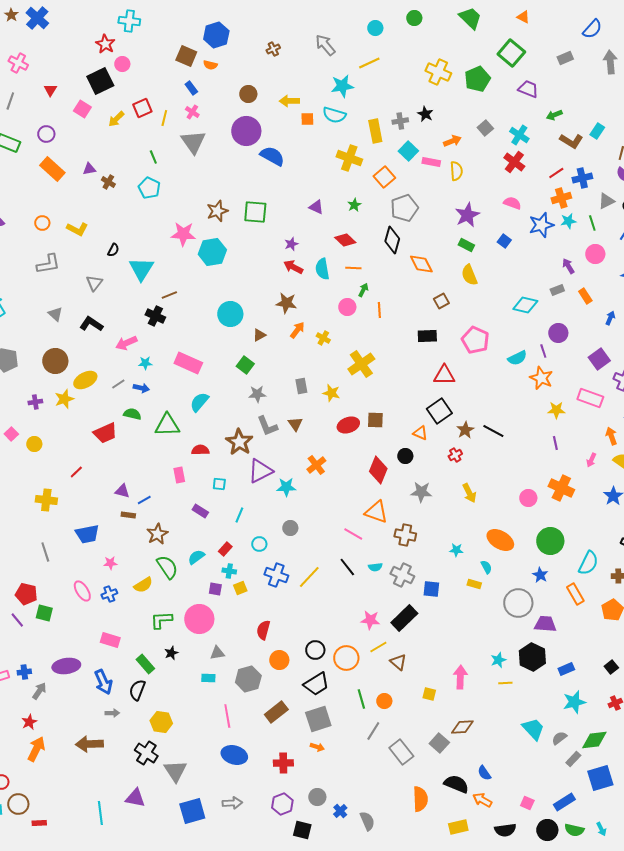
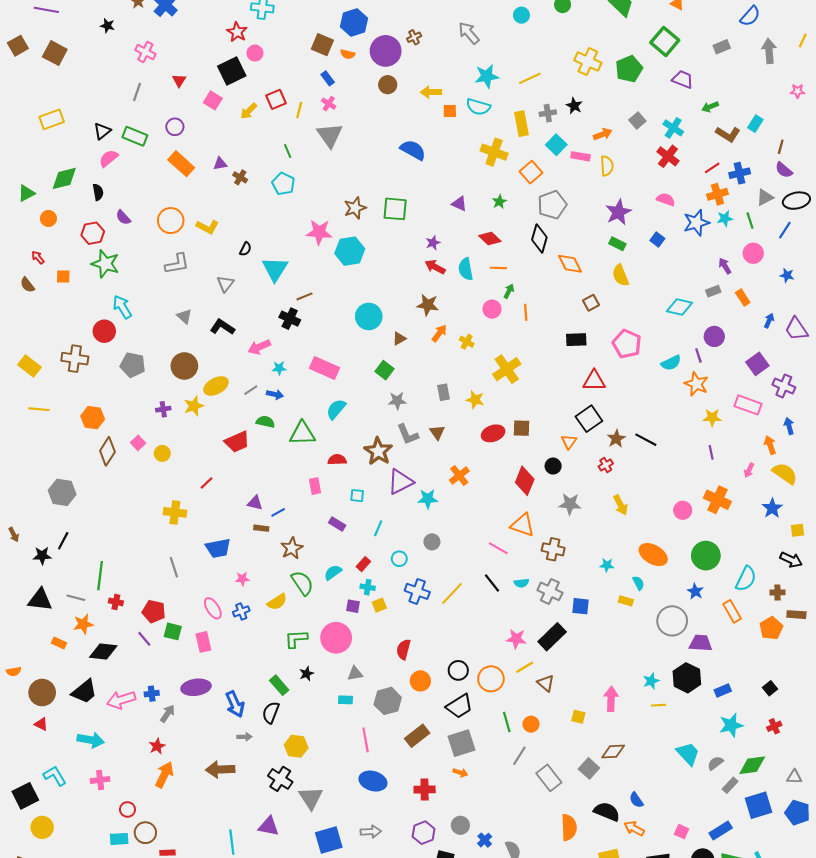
yellow line: (369, 63) -> (530, 78), moved
purple circle: (246, 131) -> (386, 51), moved
orange circle: (42, 223) -> (171, 221), size x1.6
orange triangle: (420, 433) -> (569, 442), turned 42
pink rectangle: (110, 640) -> (203, 642), moved, turned 60

